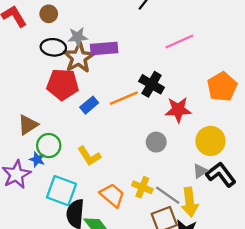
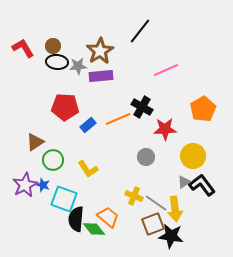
black ellipse: (53, 47) -> (57, 62), moved
brown star: (79, 58) -> (100, 51), moved
blue star: (37, 159) -> (43, 185), moved
orange trapezoid: (112, 195) -> (108, 217), moved

